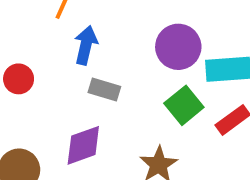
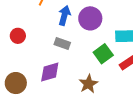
blue arrow: (86, 45) -> (64, 16), moved
purple circle: (178, 47) -> (90, 18), moved

